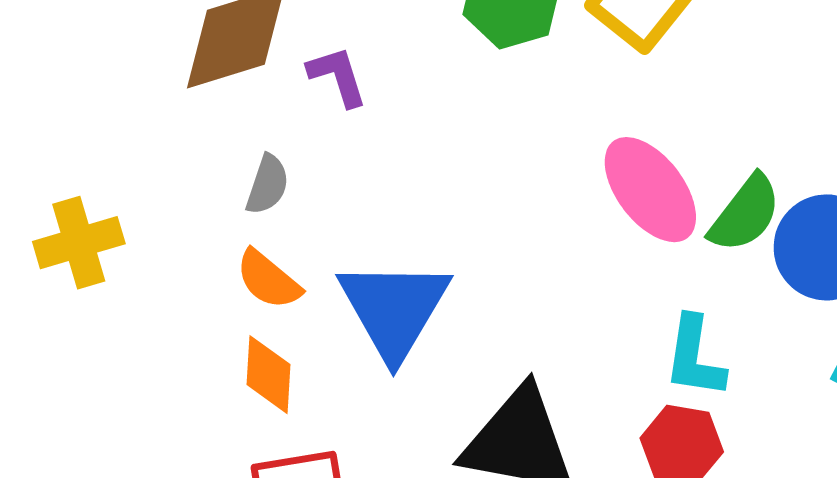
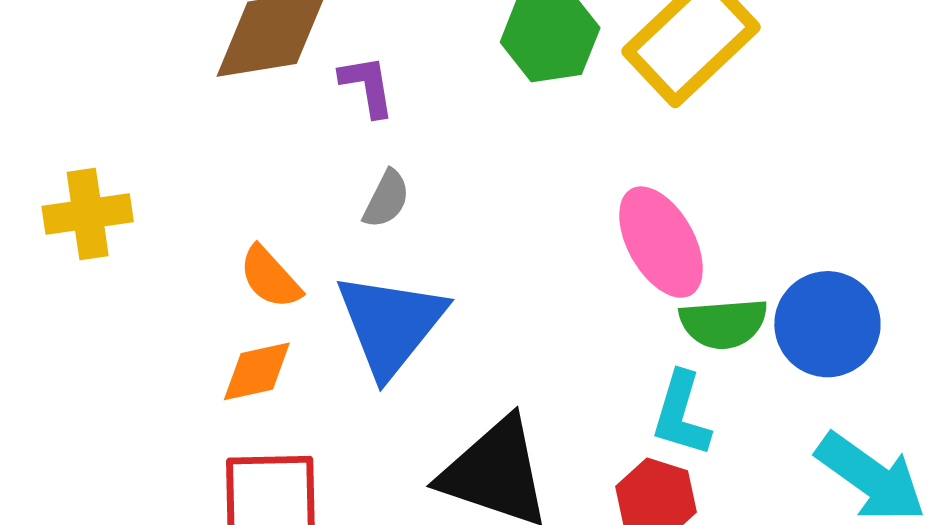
gray semicircle: (267, 185) -> (386, 199), moved
green semicircle: (745, 214) -> (723, 323), moved, turned 40
orange diamond: (268, 375) -> (257, 371), turned 66

